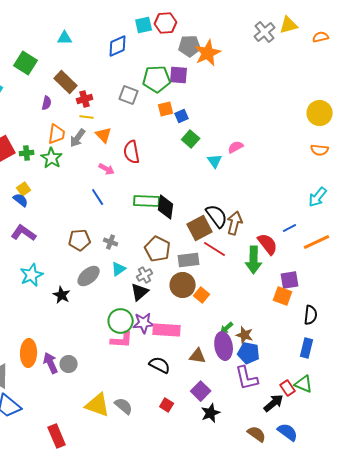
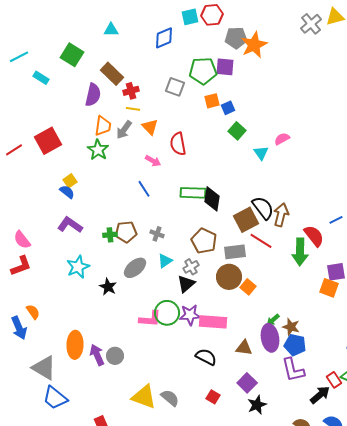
purple semicircle: (47, 103) -> (93, 95), size x1.6
green cross: (27, 153) -> (110, 235), moved
pink L-shape: (122, 340) -> (150, 319), moved

